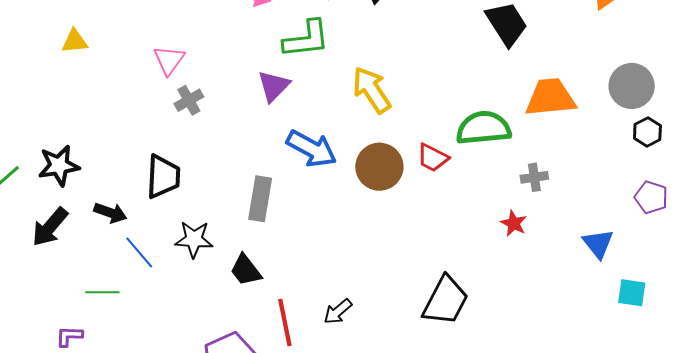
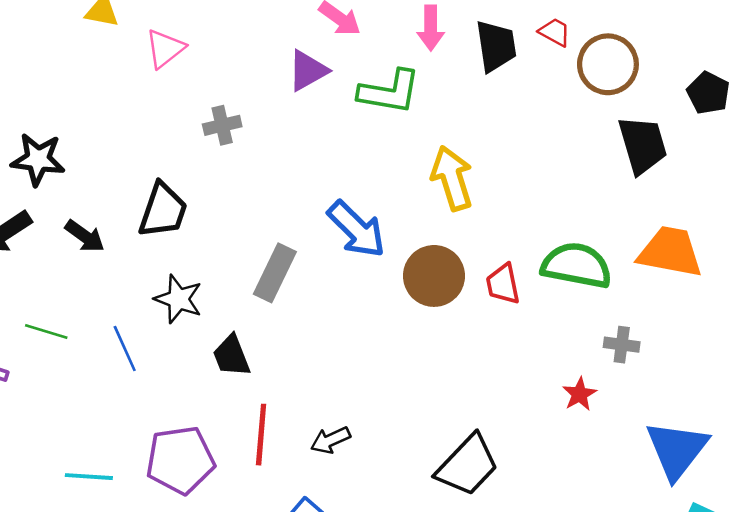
pink triangle: (169, 60) -> (165, 49), moved
purple triangle: (274, 86) -> (308, 70), moved
red trapezoid: (433, 158) -> (503, 284), turned 36
blue triangle: (598, 244) -> (677, 450), size x1.6
blue line: (139, 253) -> (125, 348), moved

